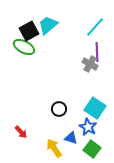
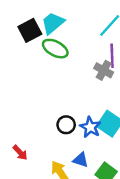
green ellipse: (24, 47) -> (55, 49), moved
blue star: (88, 127) -> (90, 127), moved

